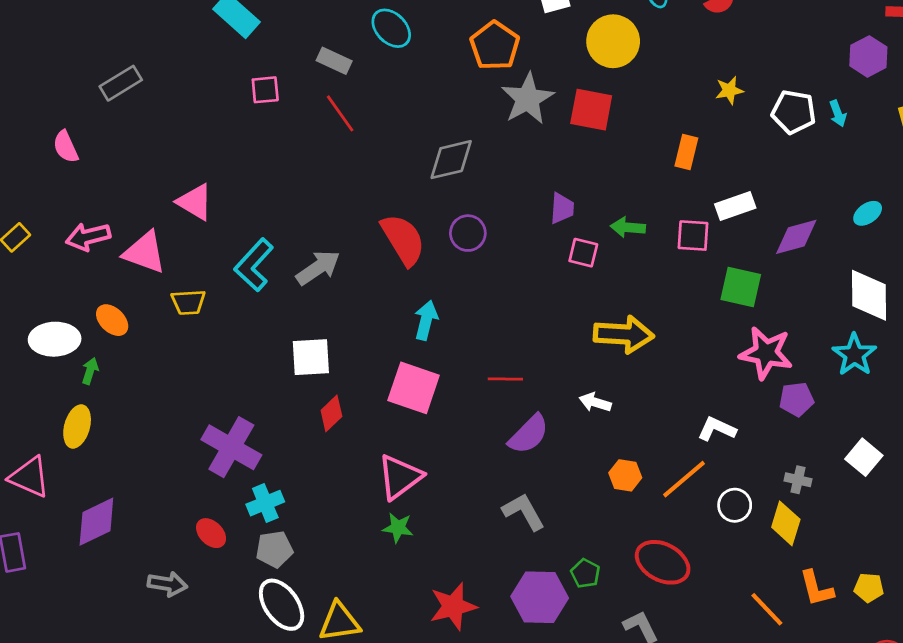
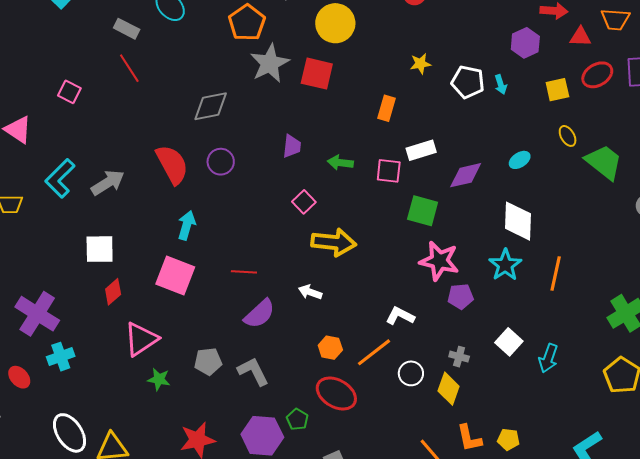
pink square: (265, 90) -> (69, 92), moved, turned 30
pink square: (583, 253) -> (304, 202), moved, turned 30
pink triangle: (400, 477) -> (141, 339), moved
gray pentagon: (274, 549) -> (208, 361), moved
red ellipse: (663, 562) -> (336, 394), moved

